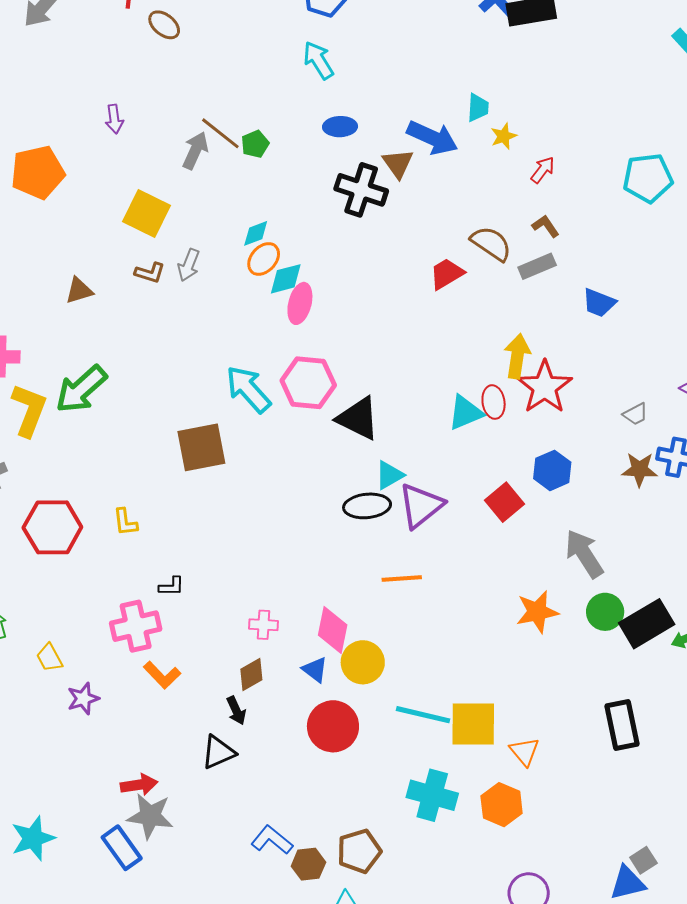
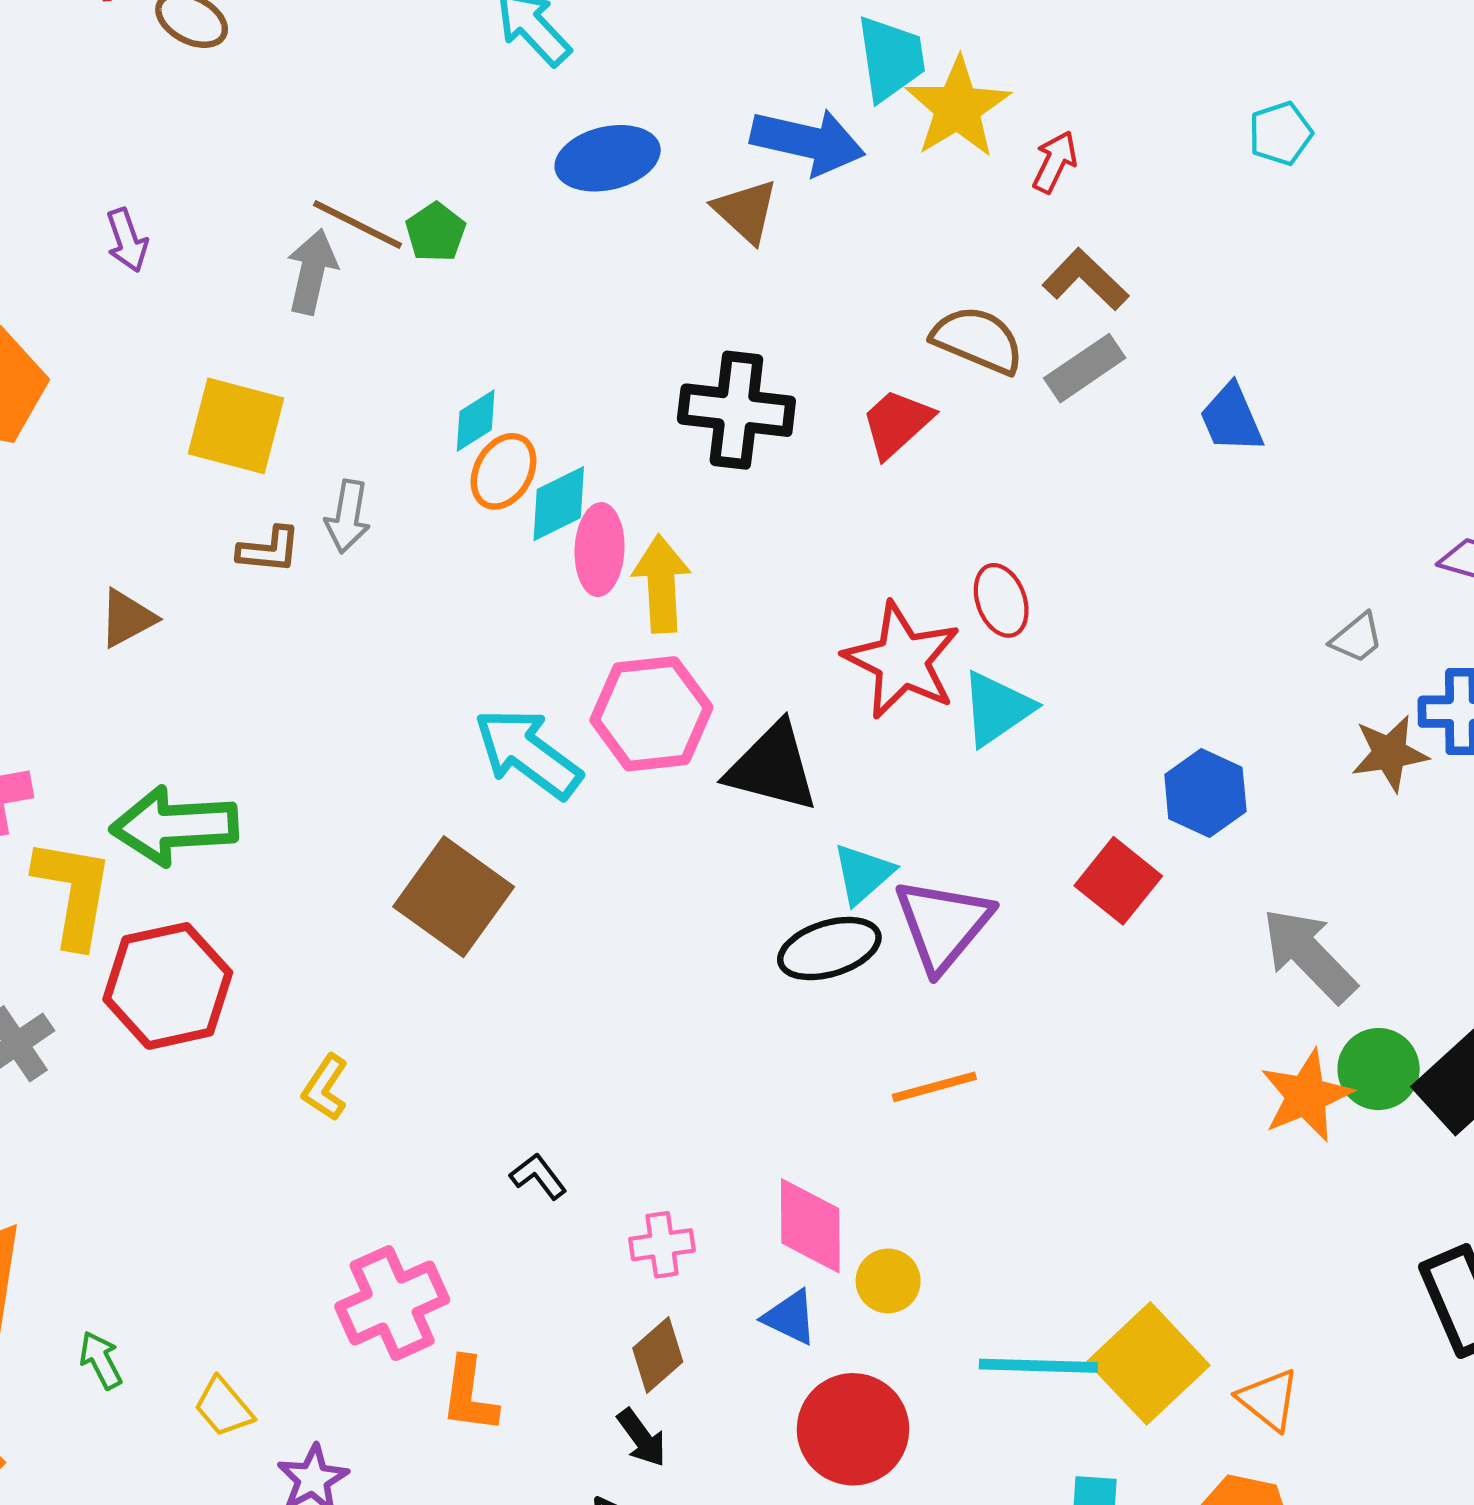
cyan trapezoid: (478, 108) -> (891, 58), size x1.4
blue ellipse: (340, 127) -> (608, 158), size x1.4
yellow star: (504, 136) -> (958, 107), size x1.8
cyan pentagon: (648, 178) -> (1280, 133), size x0.6
black cross: (361, 190) -> (736, 410), moved
brown L-shape: (546, 226) -> (1085, 279), size x1.4
blue trapezoid: (599, 303) -> (1231, 418), turned 57
yellow arrow: (517, 356) -> (661, 584), moved
red star: (545, 387) -> (902, 661), moved
green arrow: (81, 389) -> (174, 826), turned 50
red ellipse: (494, 402) -> (1001, 600), moved
brown square: (201, 447) -> (454, 897), turned -32
yellow L-shape: (125, 522) -> (325, 1088), turned 52
red hexagon: (52, 527) -> (168, 986), moved
black L-shape: (171, 586) -> (538, 1176), moved, turned -116
orange star: (537, 612) -> (1306, 1096), moved
yellow circle: (363, 662) -> (888, 1281), size x0.7
orange L-shape: (162, 675) -> (469, 1395), turned 63
yellow square: (473, 724) -> (1148, 1363), turned -32

